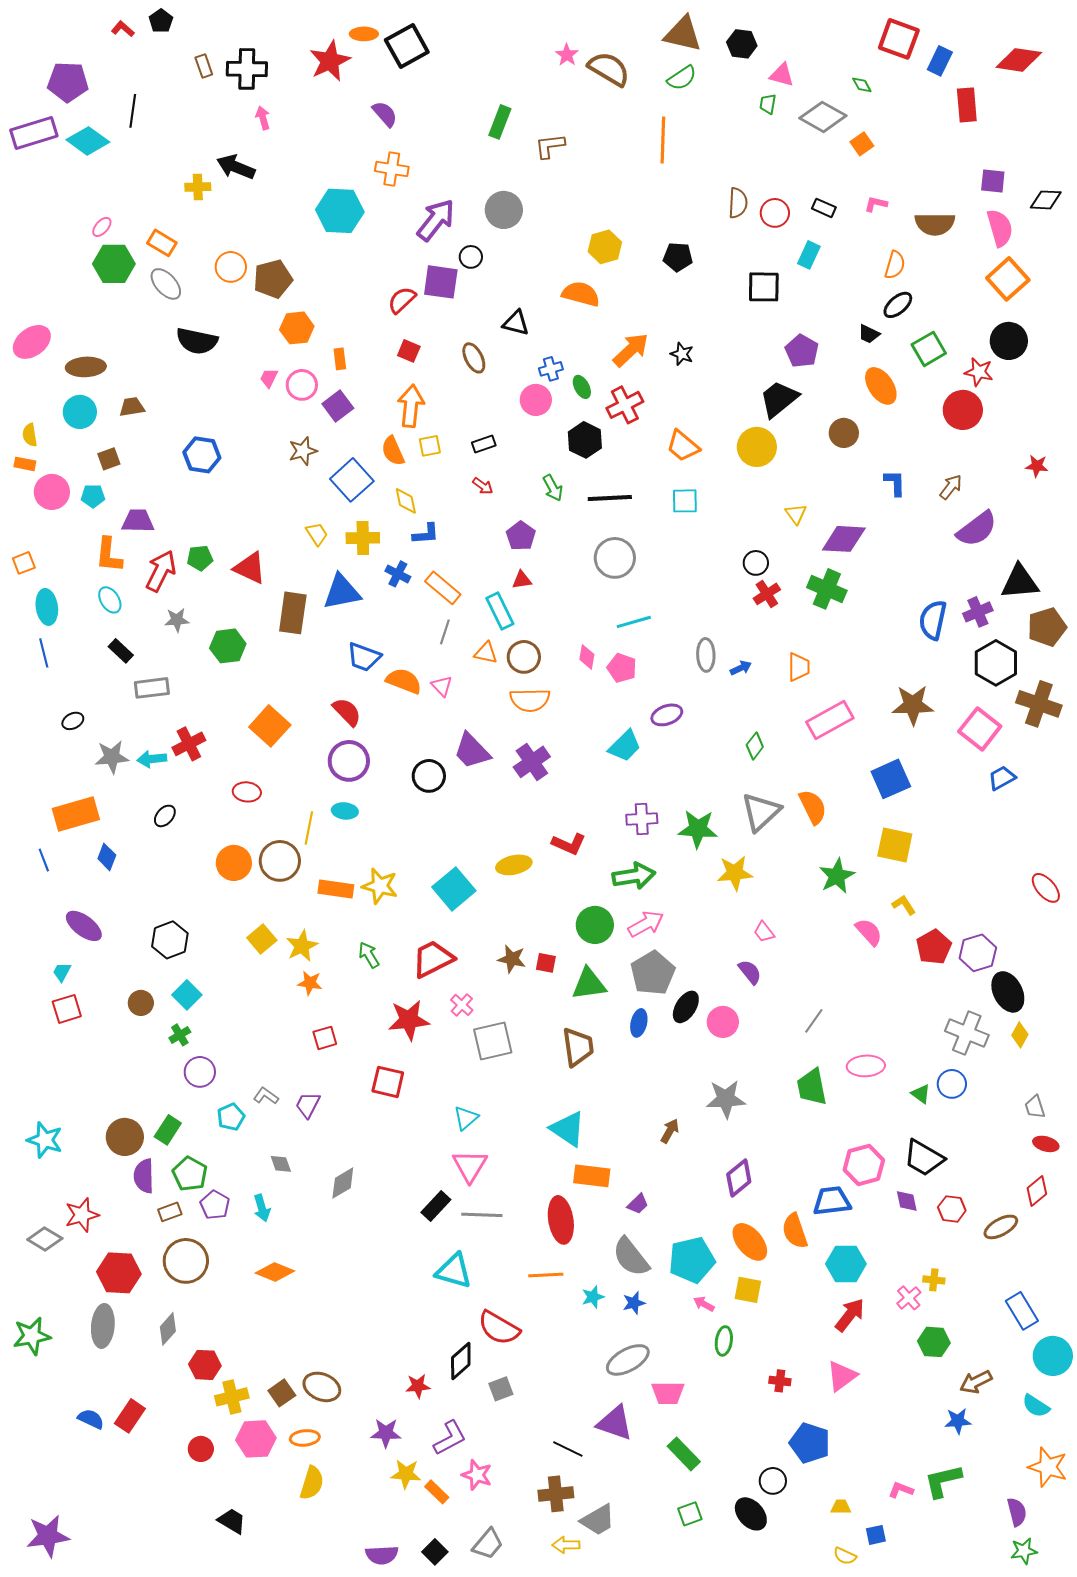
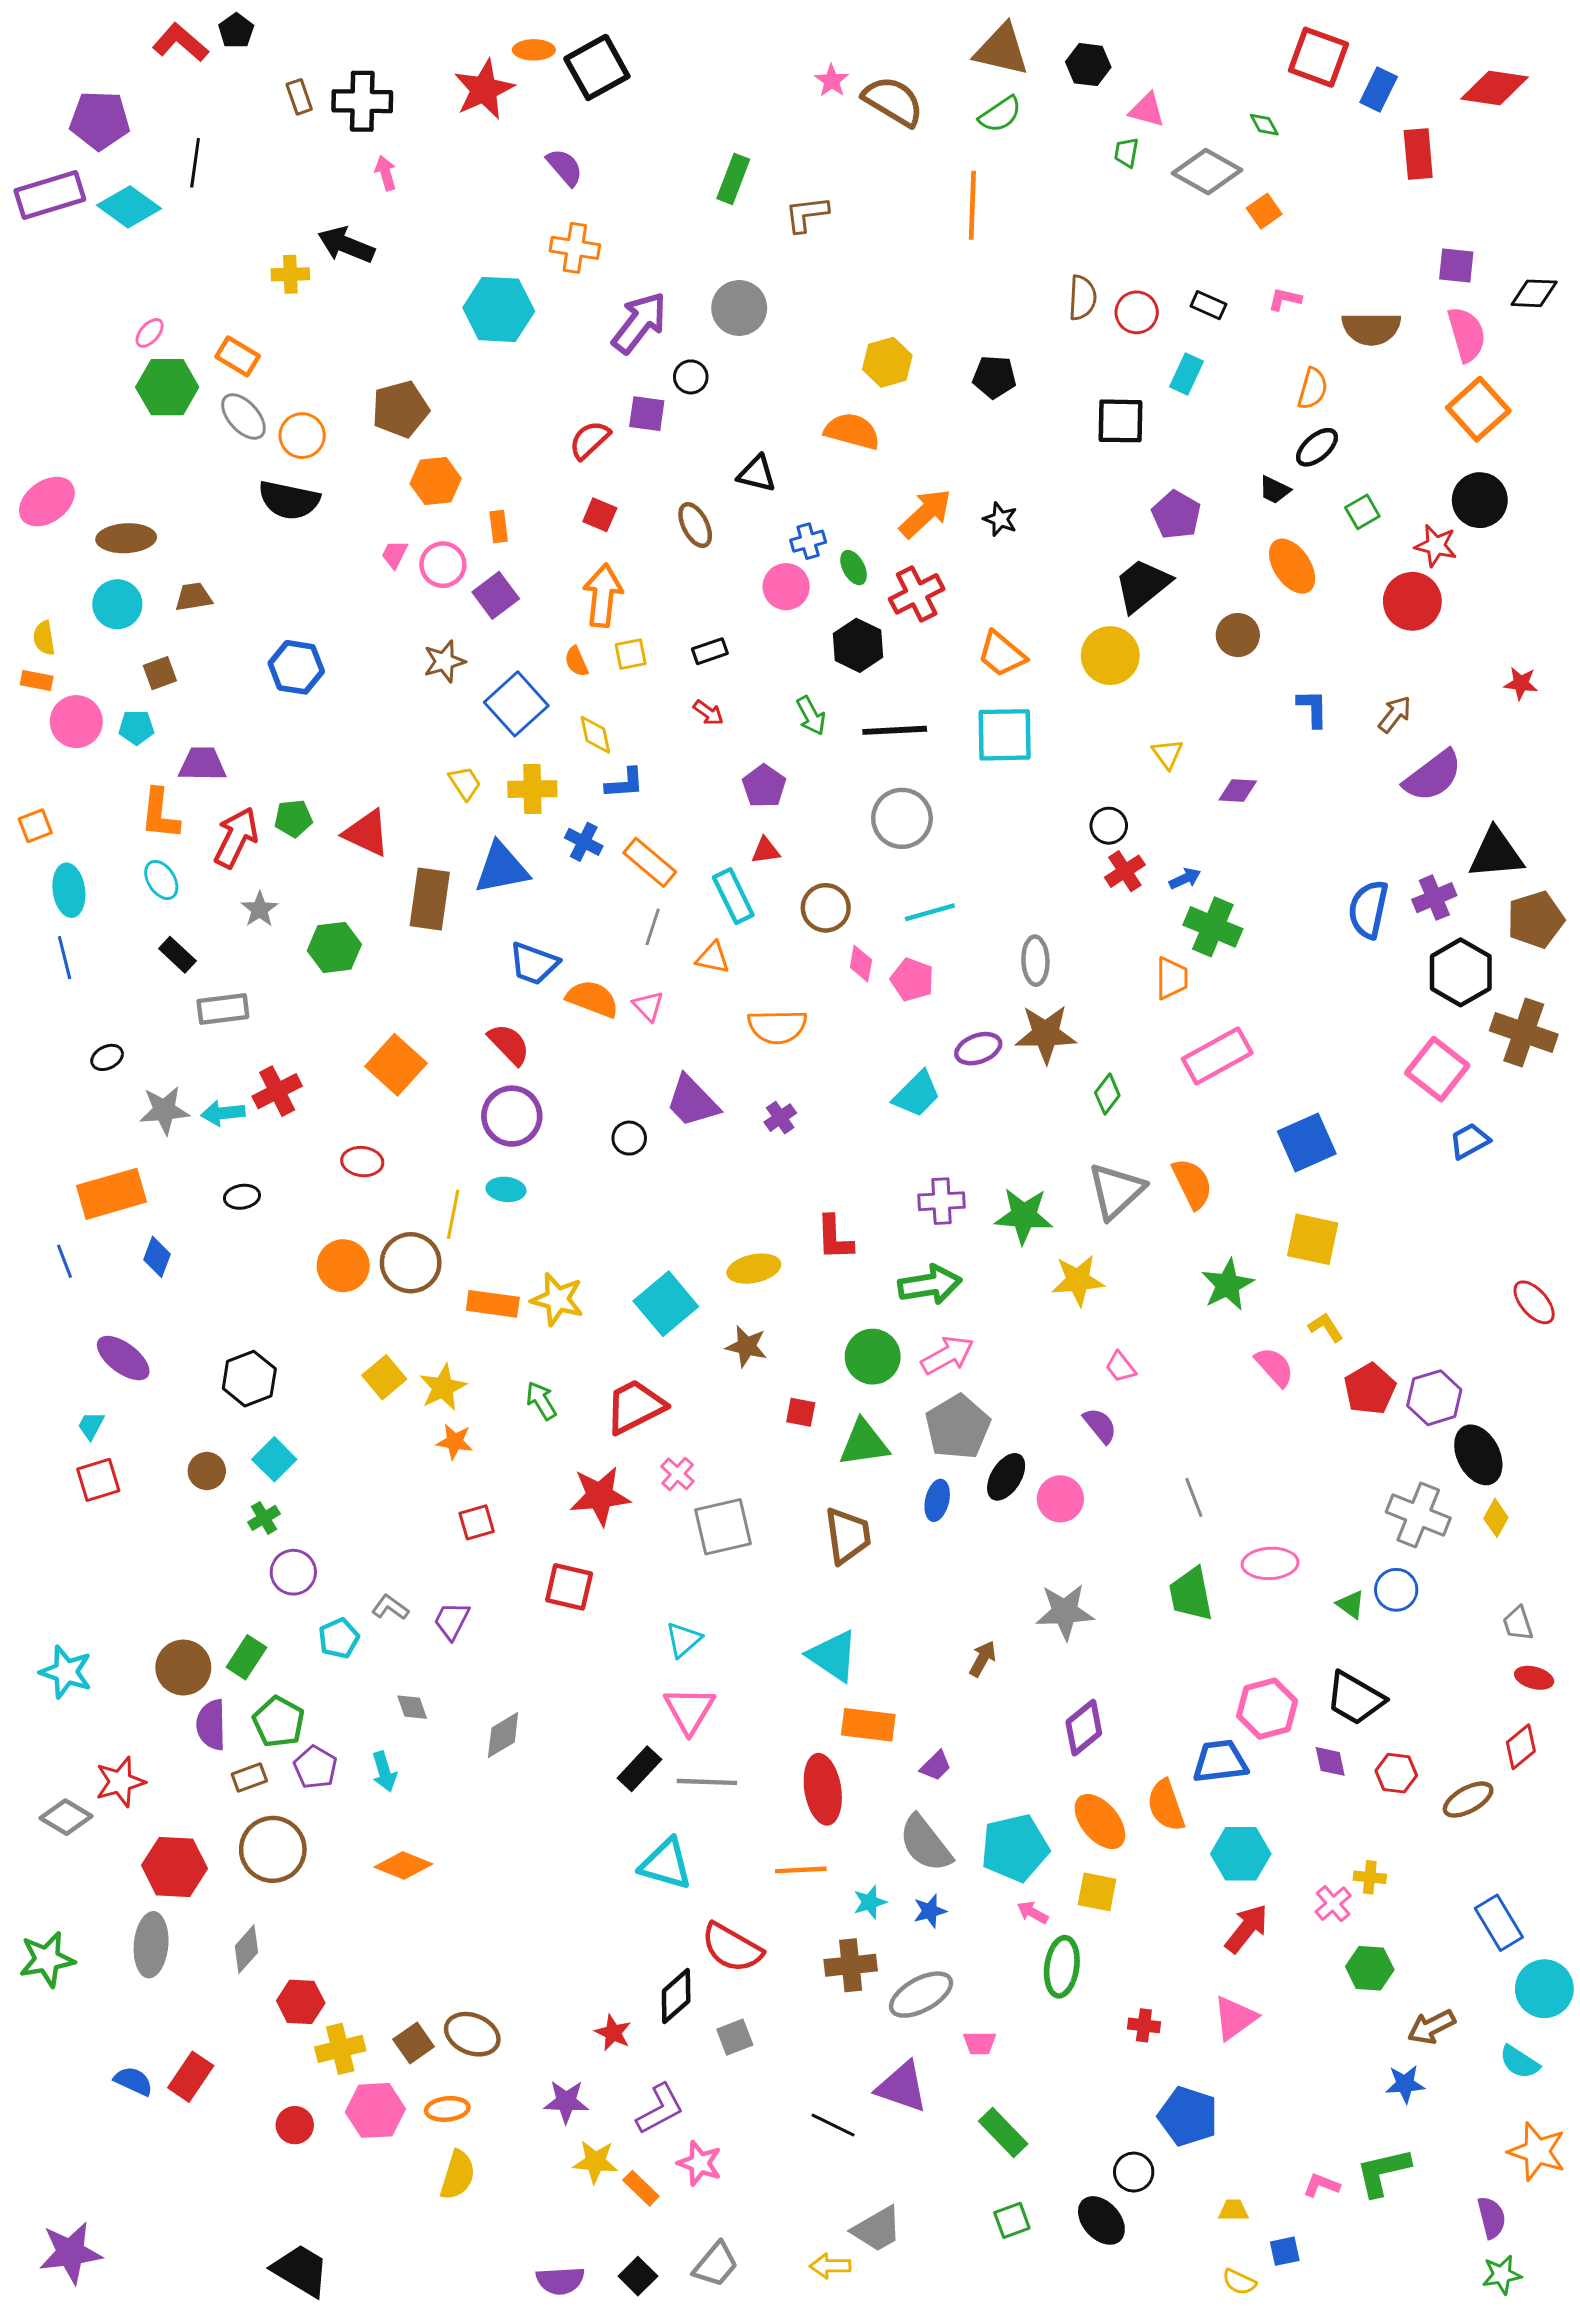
red L-shape: (123, 29) -> (180, 43), size x1.6
orange circle: (231, 267) -> (302, 436), moved
purple square: (441, 282) -> (647, 414), size x0.7
green square: (929, 349) -> (1362, 512), size x0.7
orange semicircle: (393, 451) -> (576, 661), size x0.7
cyan square: (685, 501) -> (1005, 735), size x1.5
purple diamond: (844, 539) -> (1238, 790), size x0.6
green cross: (827, 589) -> (1213, 927), moved
gray star: (177, 620) -> (260, 909), turned -30
brown circle: (524, 657) -> (826, 908), moved
blue arrow: (741, 668) -> (1185, 878), moved
brown star: (913, 705) -> (1046, 1034), moved
purple cross: (532, 762) -> (780, 1118), size x0.6
black circle: (429, 776) -> (629, 1138), size x0.7
black ellipse: (165, 816) -> (242, 1197), turned 40
red L-shape: (569, 844) -> (834, 1238), turned 64
brown star: (512, 959) -> (747, 1346), moved
gray line: (814, 1021) -> (1194, 1497), turned -56
green ellipse: (724, 1341) -> (1062, 1967), size x1.4
red star: (418, 1386) -> (613, 2033), turned 30
pink trapezoid: (668, 1393) -> (980, 2043), size x0.7
brown cross: (556, 1494) -> (851, 1965), moved
black trapezoid: (232, 1521) -> (301, 2270), moved, size x1.4

